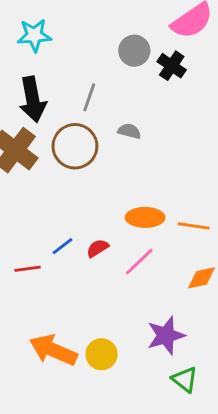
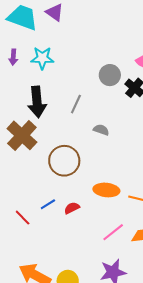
brown circle: (75, 146) -> (64, 161), moved
pink line: (139, 262) -> (113, 232), moved
red line: (28, 269) -> (23, 218), turned 48

